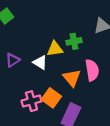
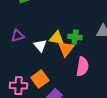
orange triangle: (72, 78) -> (66, 49), moved
pink cross: (31, 101) -> (19, 86), moved

